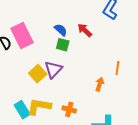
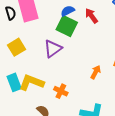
blue semicircle: (61, 30) -> (68, 11), turned -80
green square: (63, 45) -> (67, 26), size x1.5
yellow square: (38, 74) -> (17, 47), moved

